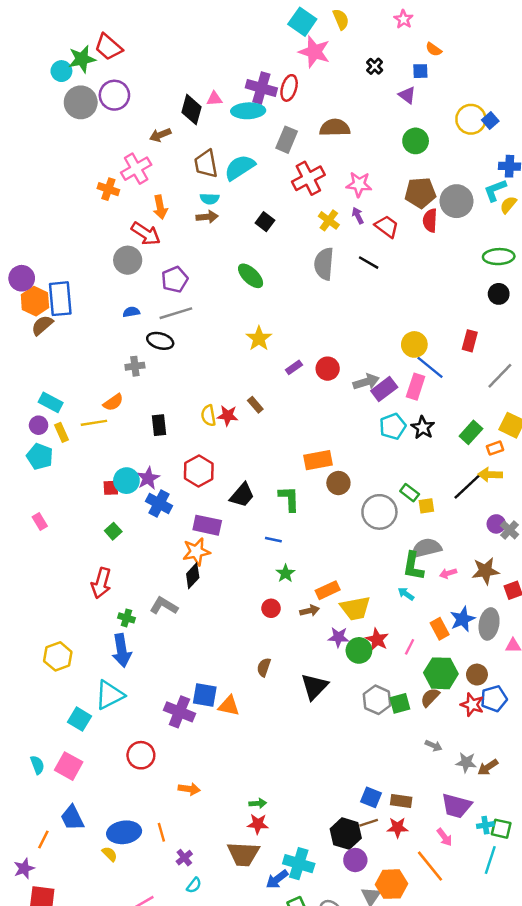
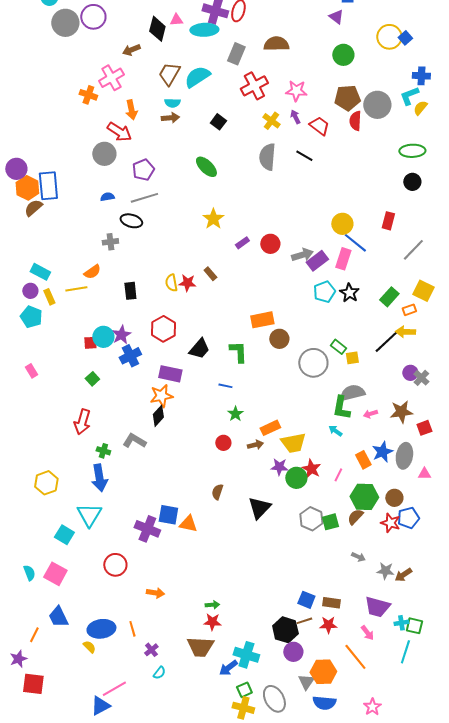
brown trapezoid: (206, 164) -> (169, 74), turned 40
blue cross: (159, 503) -> (130, 356), turned 35
cyan triangle: (110, 695) -> (89, 515), turned -32

